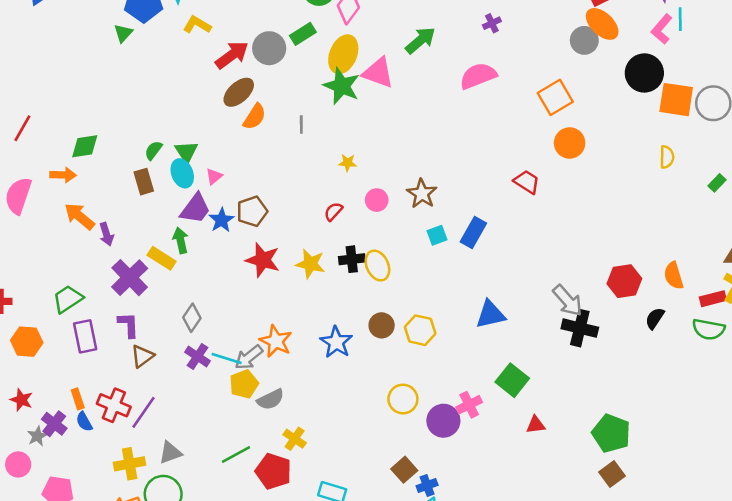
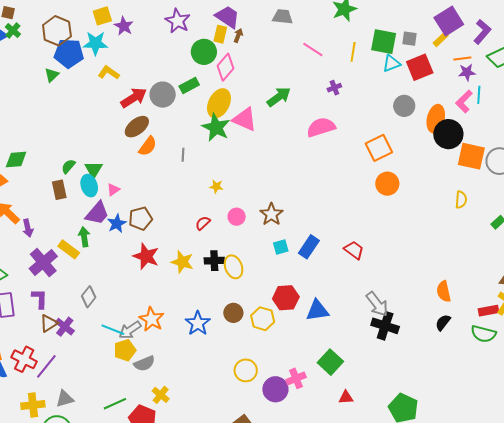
orange ellipse: (602, 24) -> (436, 119), moved, turned 56
red trapezoid: (527, 182) -> (354, 250), moved
orange semicircle: (674, 276) -> (444, 291), moved
red hexagon: (624, 281) -> (286, 298), moved
purple cross: (198, 357) -> (65, 327), moved

